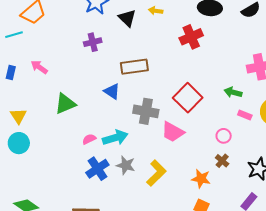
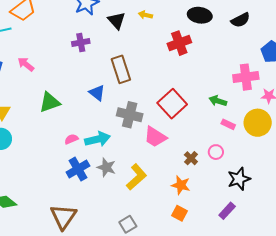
brown rectangle: (134, 67) -> (121, 69), turned 76
pink circle: (224, 136) -> (216, 152), moved
brown cross: (222, 161) -> (191, 158), moved

